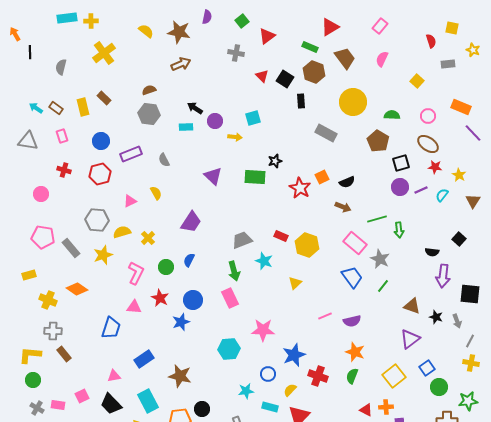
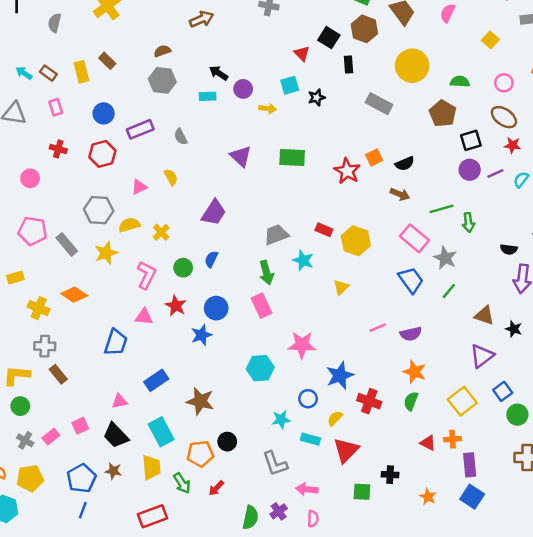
red triangle: (262, 76) -> (302, 53), moved
black star: (275, 161) -> (317, 98), moved
pink rectangle: (58, 405) -> (51, 437), turned -48

